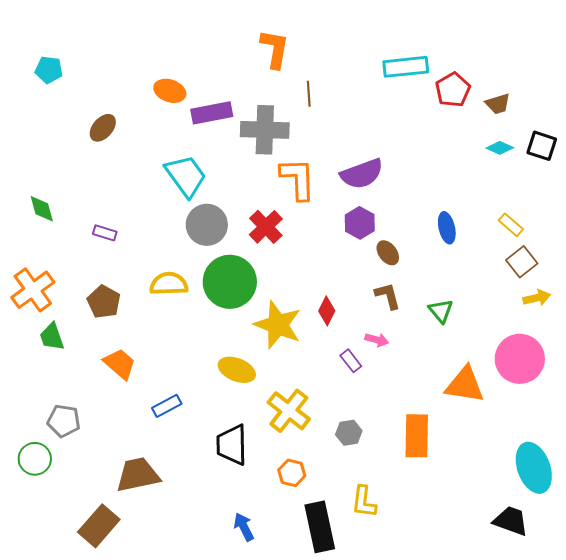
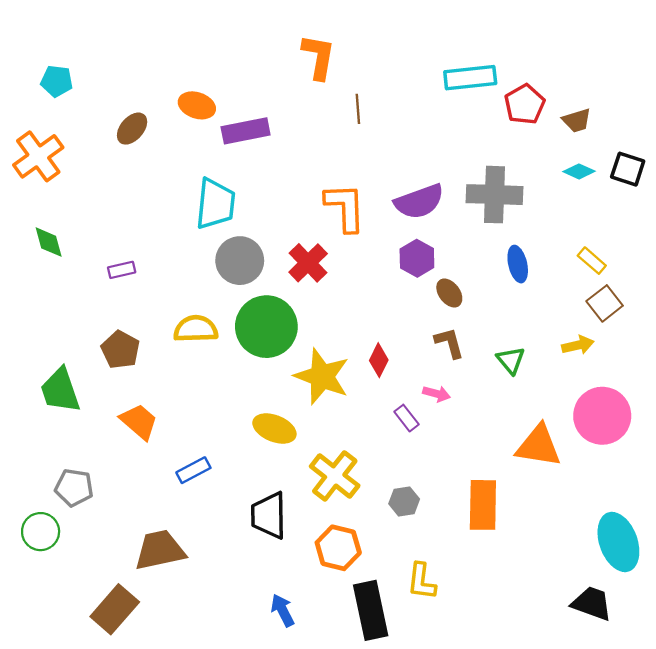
brown ellipse: (103, 128) -> (132, 129), moved
gray cross: (265, 130) -> (495, 195), moved
cyan trapezoid: (186, 176) -> (215, 204), turned 42
purple rectangle: (105, 233) -> (122, 270), turned -30
orange cross: (33, 290) -> (38, 156), moved
yellow arrow: (537, 298) -> (578, 345), moved
green trapezoid: (52, 337) -> (60, 390), size x1.4
orange hexagon: (292, 473) -> (338, 548), size x1.4

